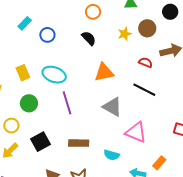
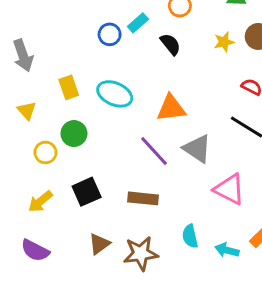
cyan rectangle: (25, 23) -> (138, 23), moved
orange triangle: (104, 72) -> (171, 108), moved
purple line: (67, 103) -> (154, 151), moved, turned -30
yellow circle: (11, 126) -> (45, 152), moved
cyan semicircle: (112, 155) -> (190, 236), moved, turned 56

